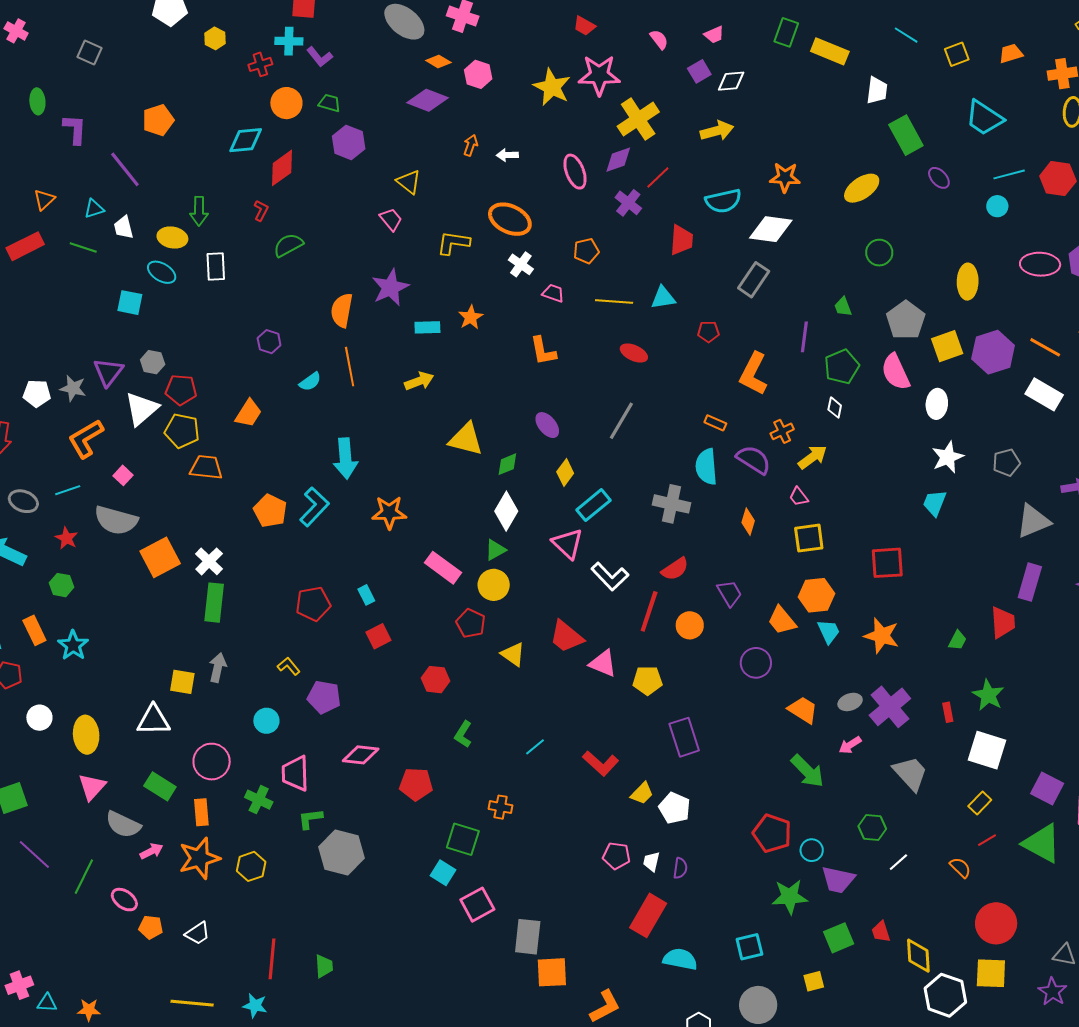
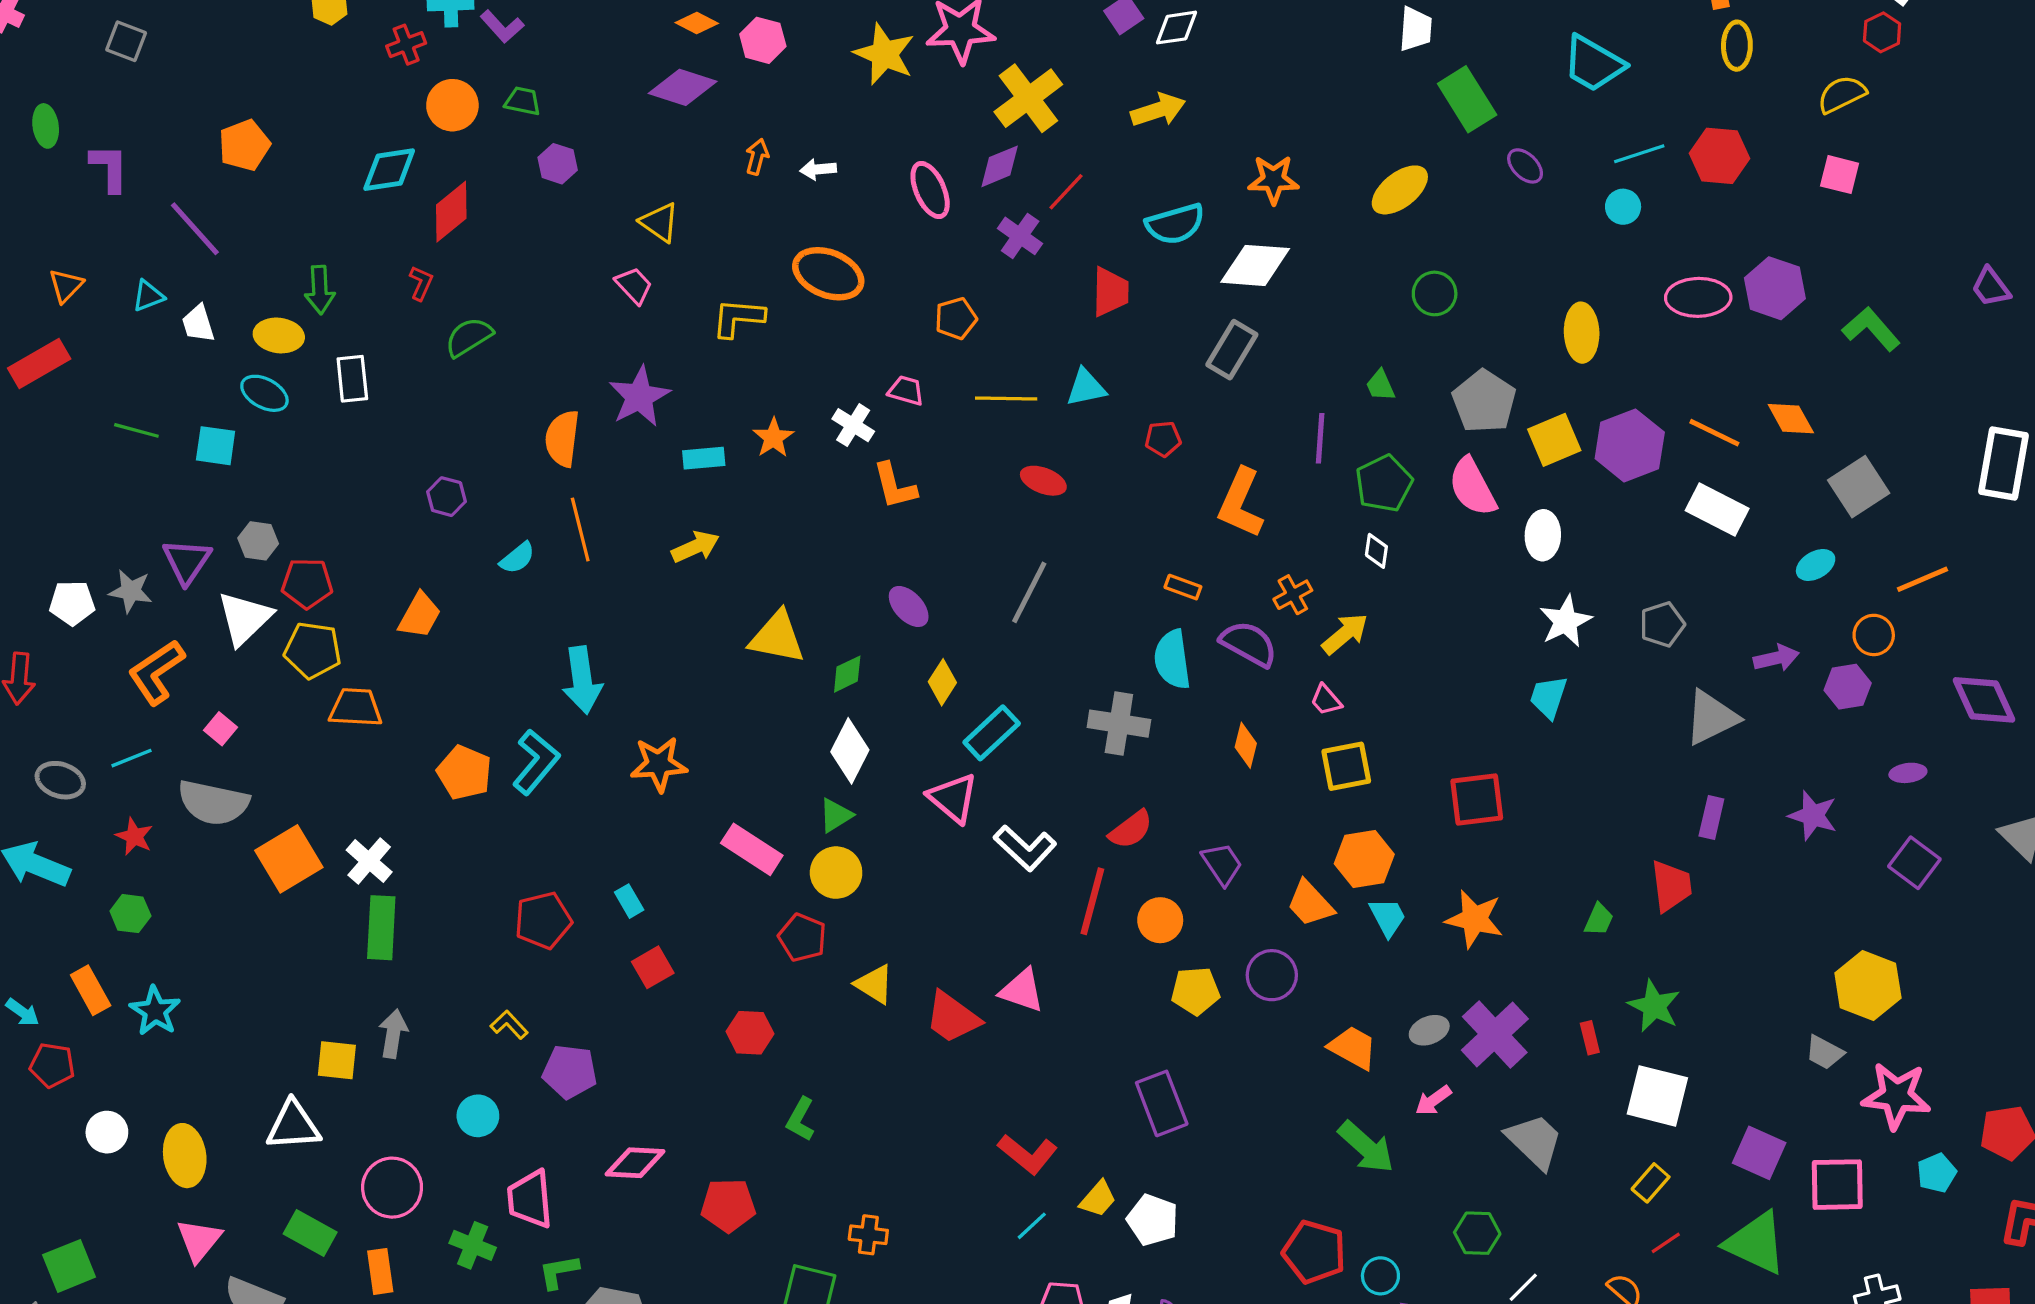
purple hexagon: (349, 142) -> (558, 164), size x0.7
green line: (83, 247) -> (136, 430), moved
white cross: (521, 264) -> (853, 425), moved
purple rectangle: (1030, 582) -> (1711, 817), size x0.7
red trapezoid: (566, 637) -> (952, 1017), moved
yellow pentagon: (647, 680) -> (1195, 991), moved
cyan line: (535, 747) -> (1032, 1226), moved

